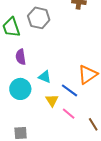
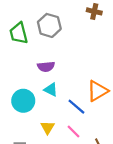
purple semicircle: (21, 57) -> (46, 67), moved, turned -91
yellow triangle: (52, 100) -> (48, 128), moved

